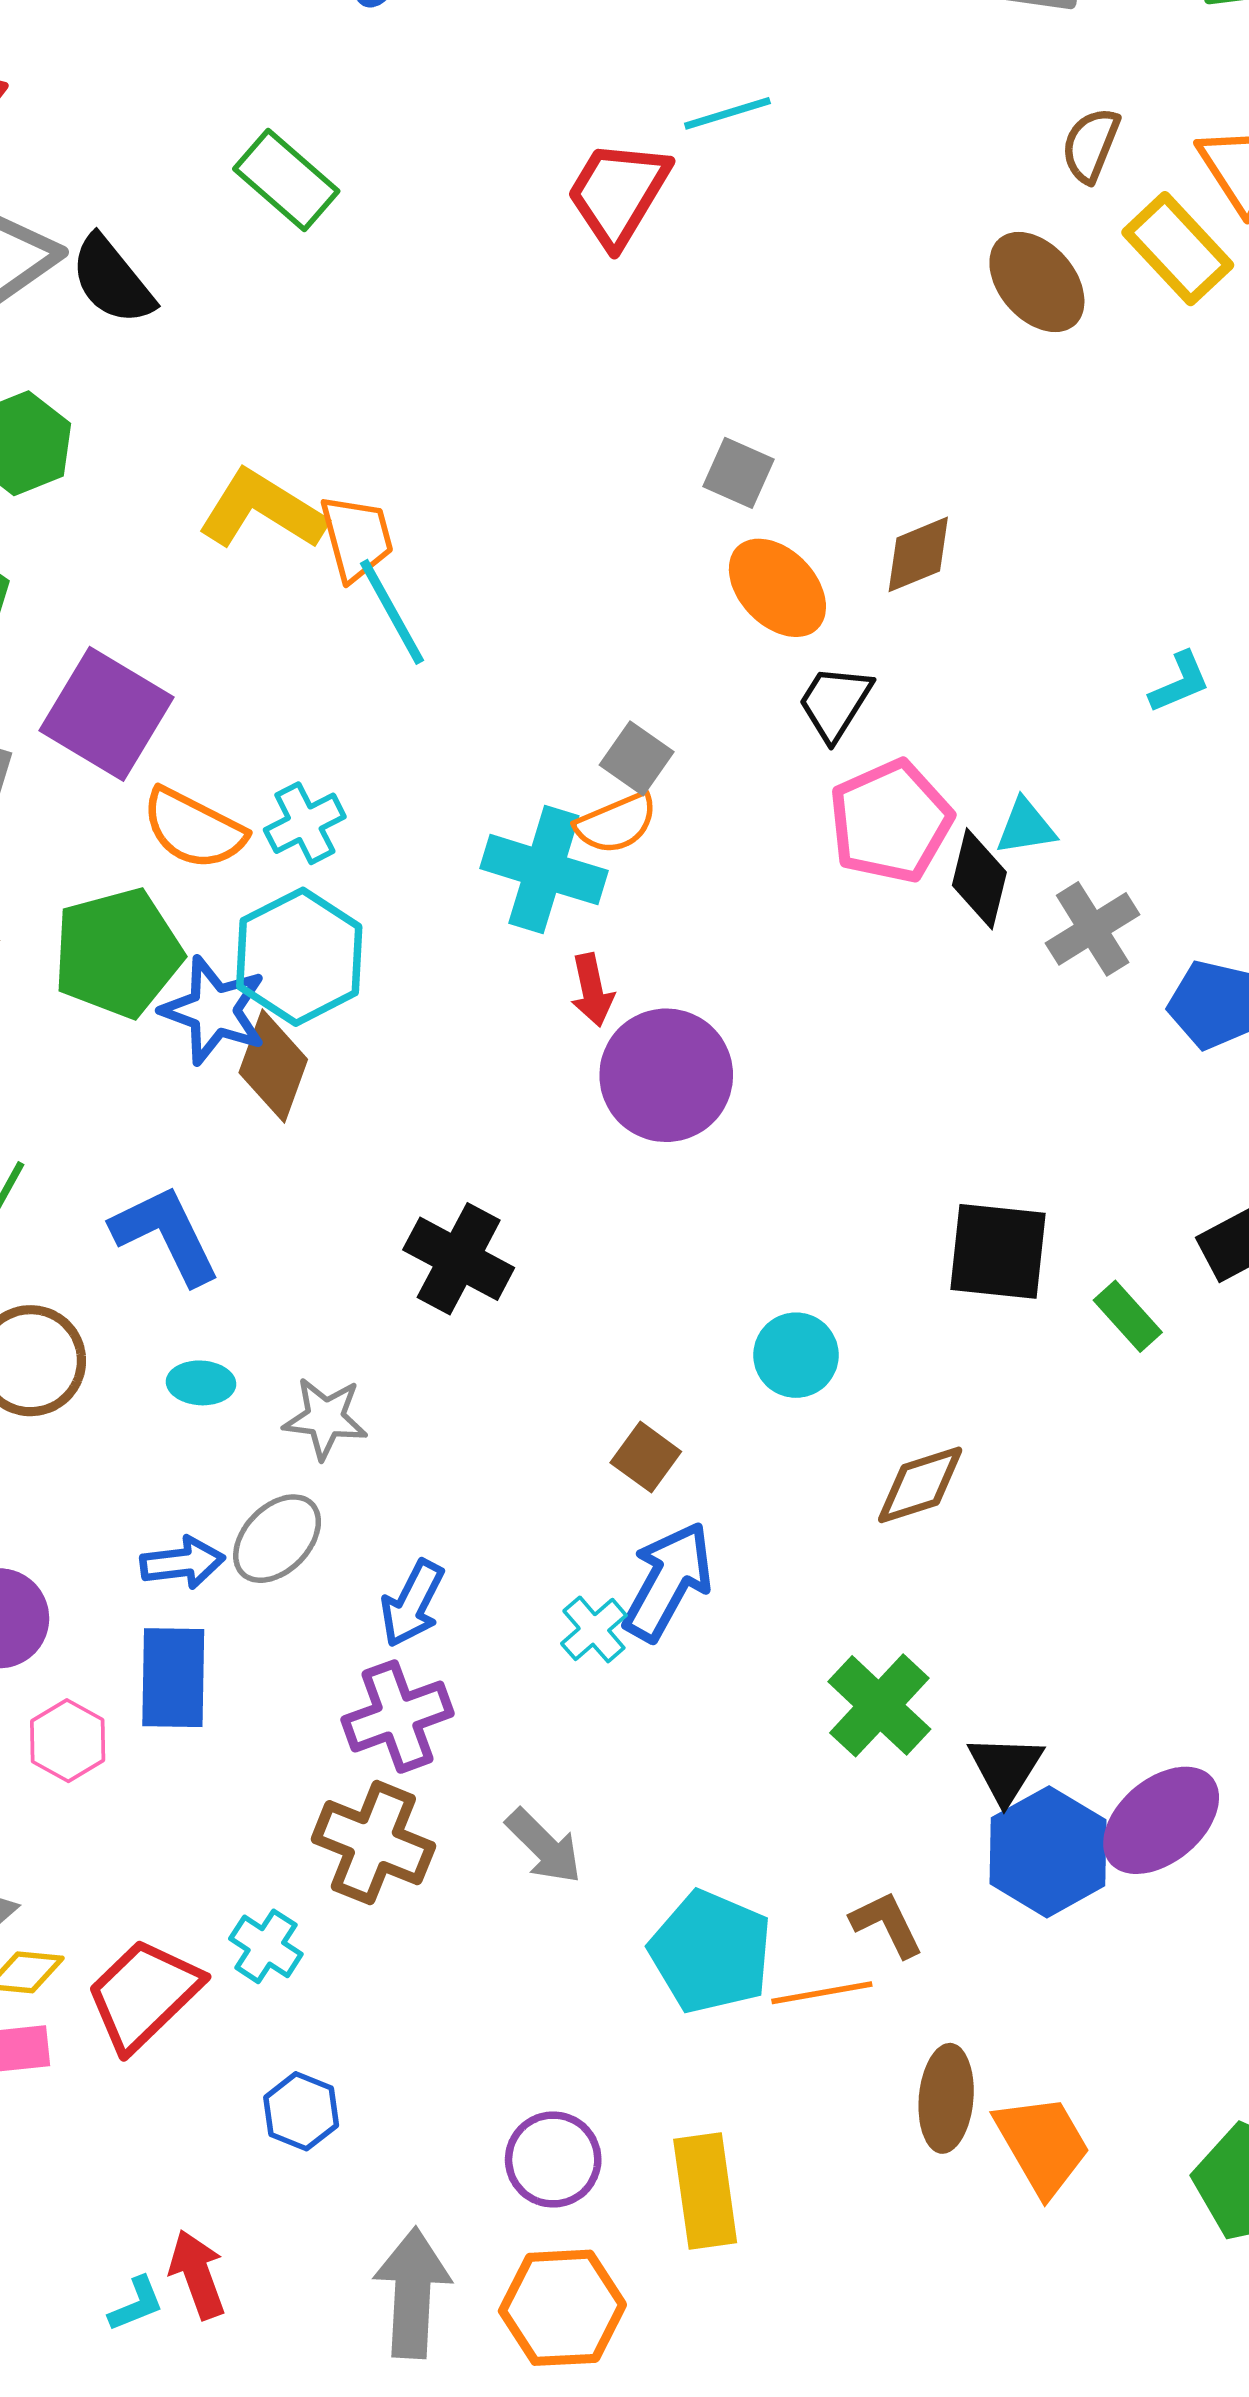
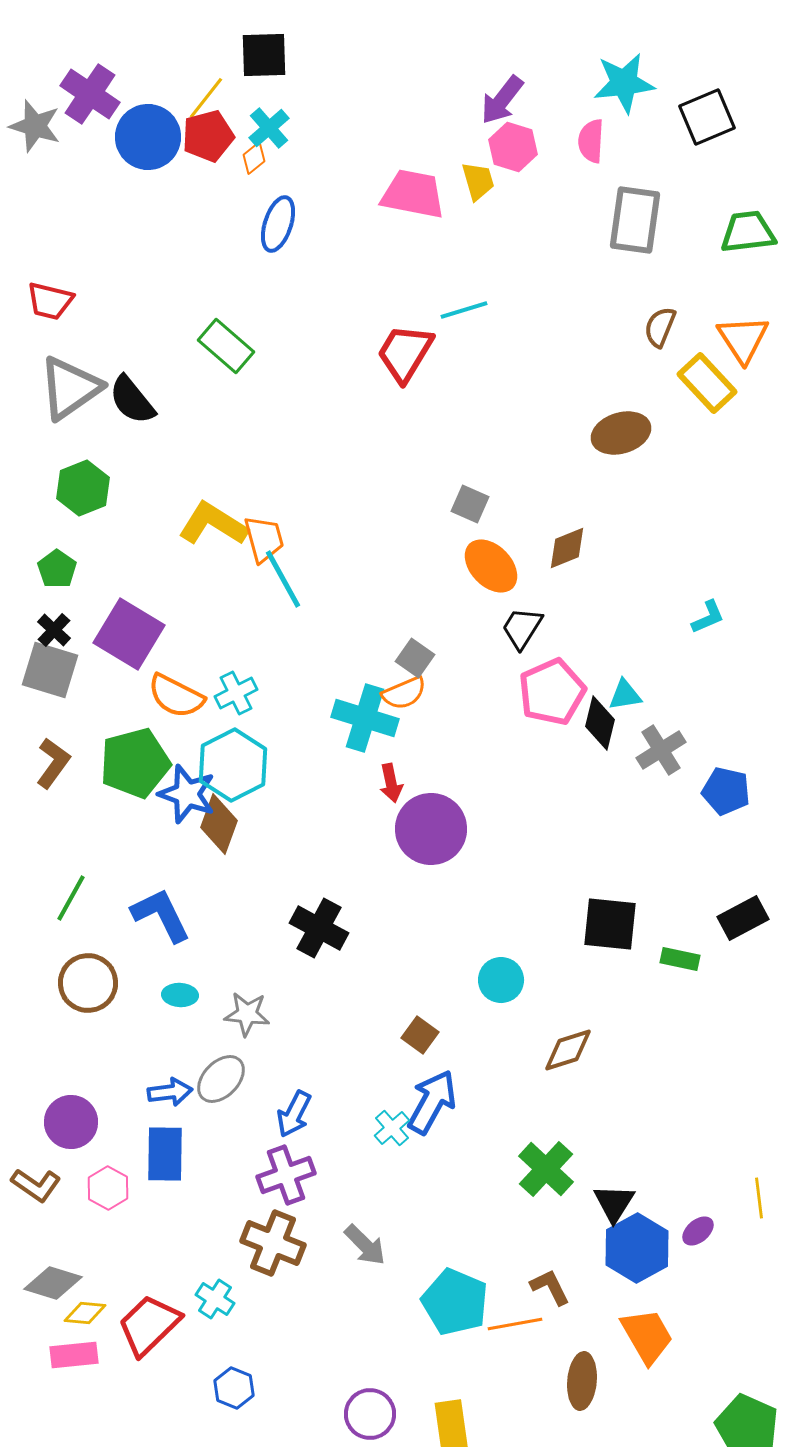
brown ellipse: (1037, 282) -> (621, 433), moved, turned -66
green rectangle: (1128, 1316) -> (680, 959), turned -36
purple ellipse: (1161, 1820) -> (698, 1231), size x0.5
orange trapezoid: (1042, 2145) -> (647, 1336), moved

